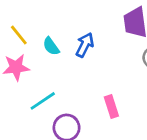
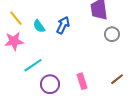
pink rectangle: (111, 107) -> (82, 81), moved

